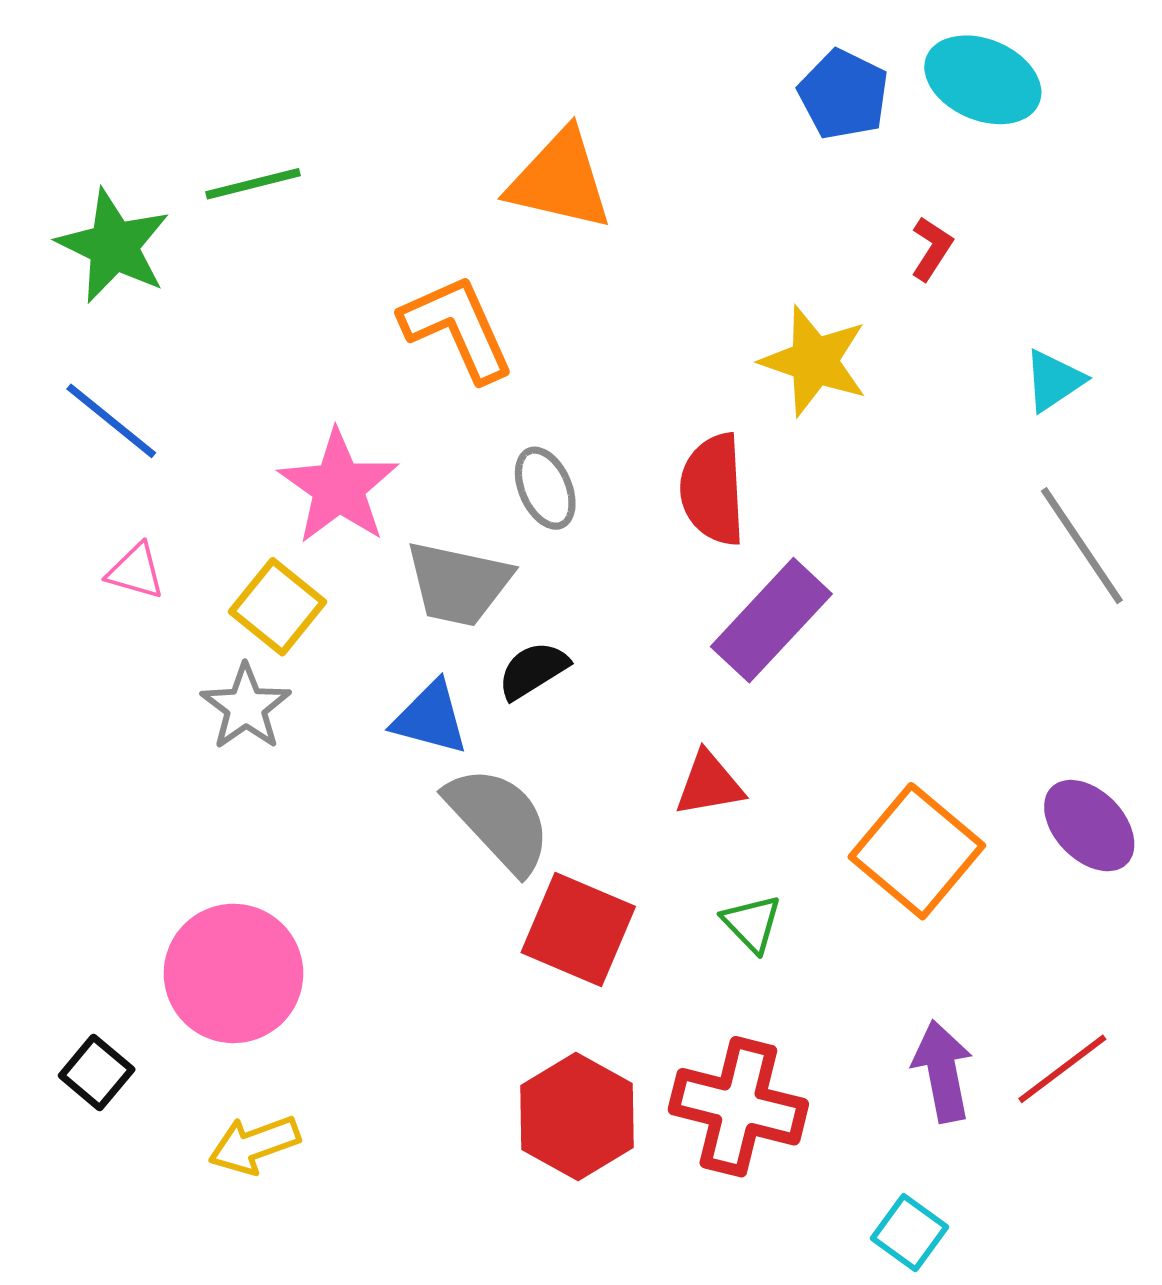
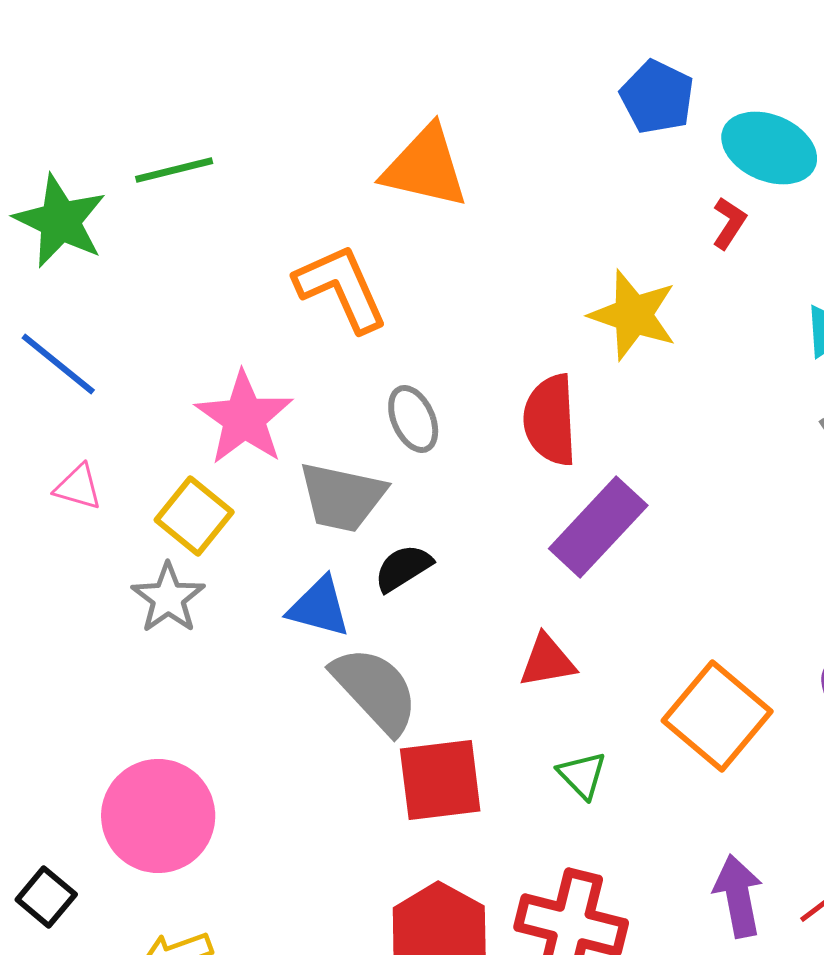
cyan ellipse: (983, 80) -> (769, 148), moved
red square: (578, 929) -> (440, 780), turned -30

